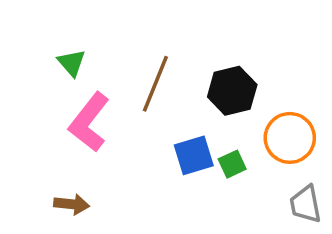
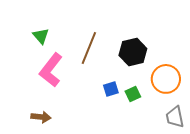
blue square: (194, 155) -> (111, 89), size x0.7

